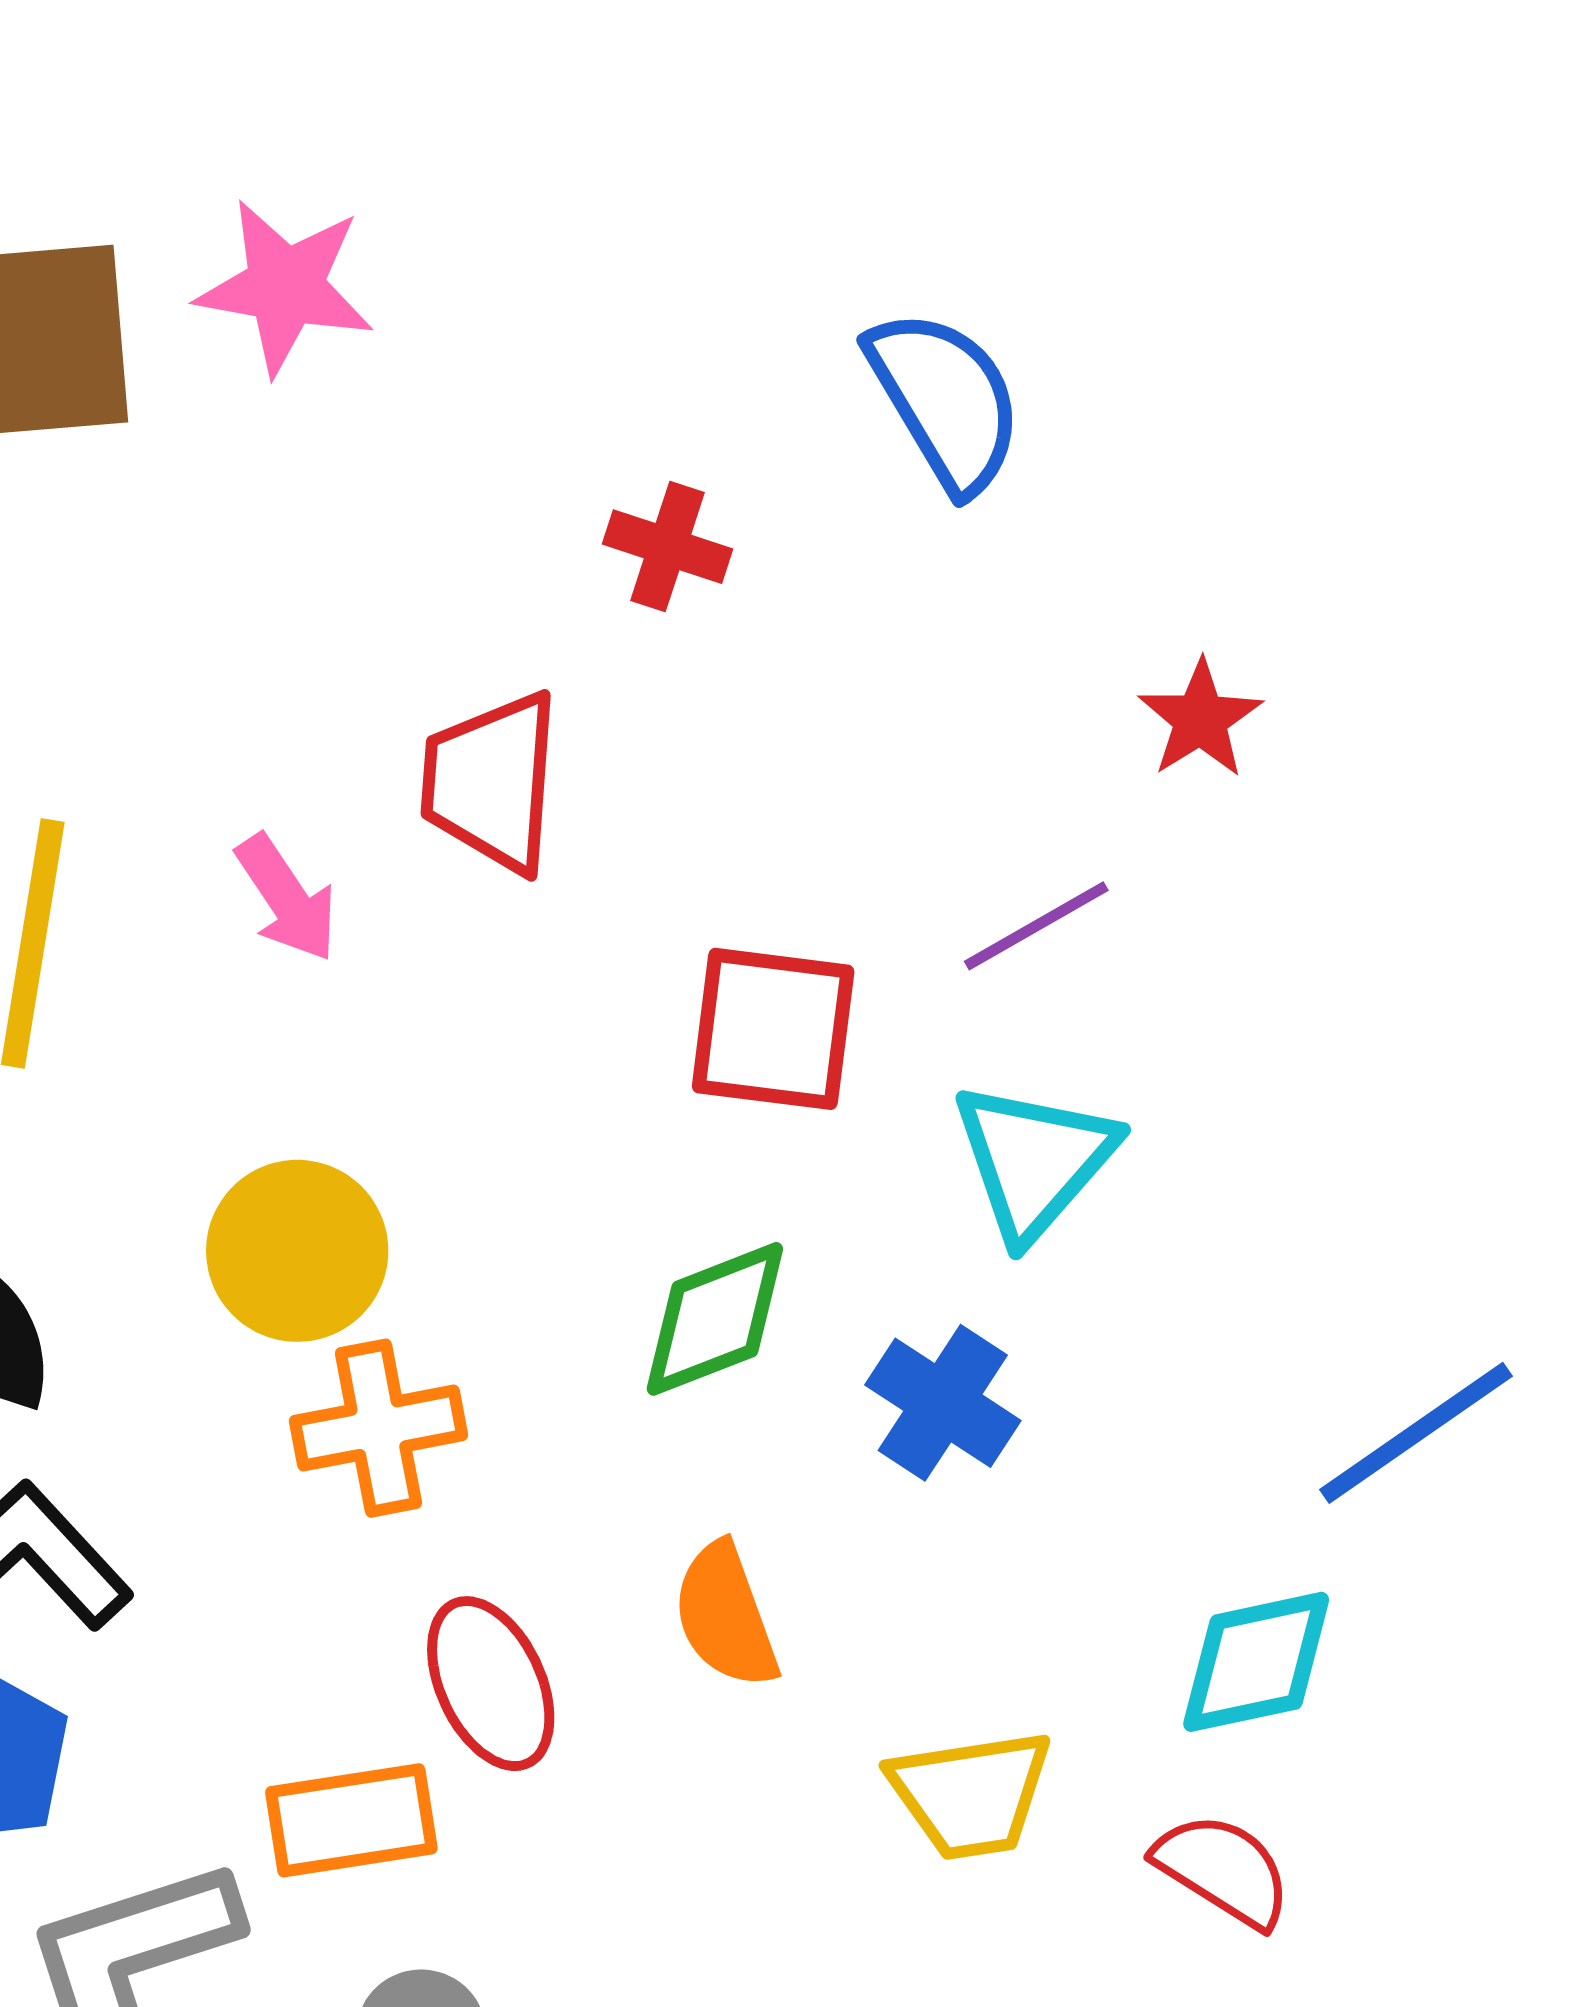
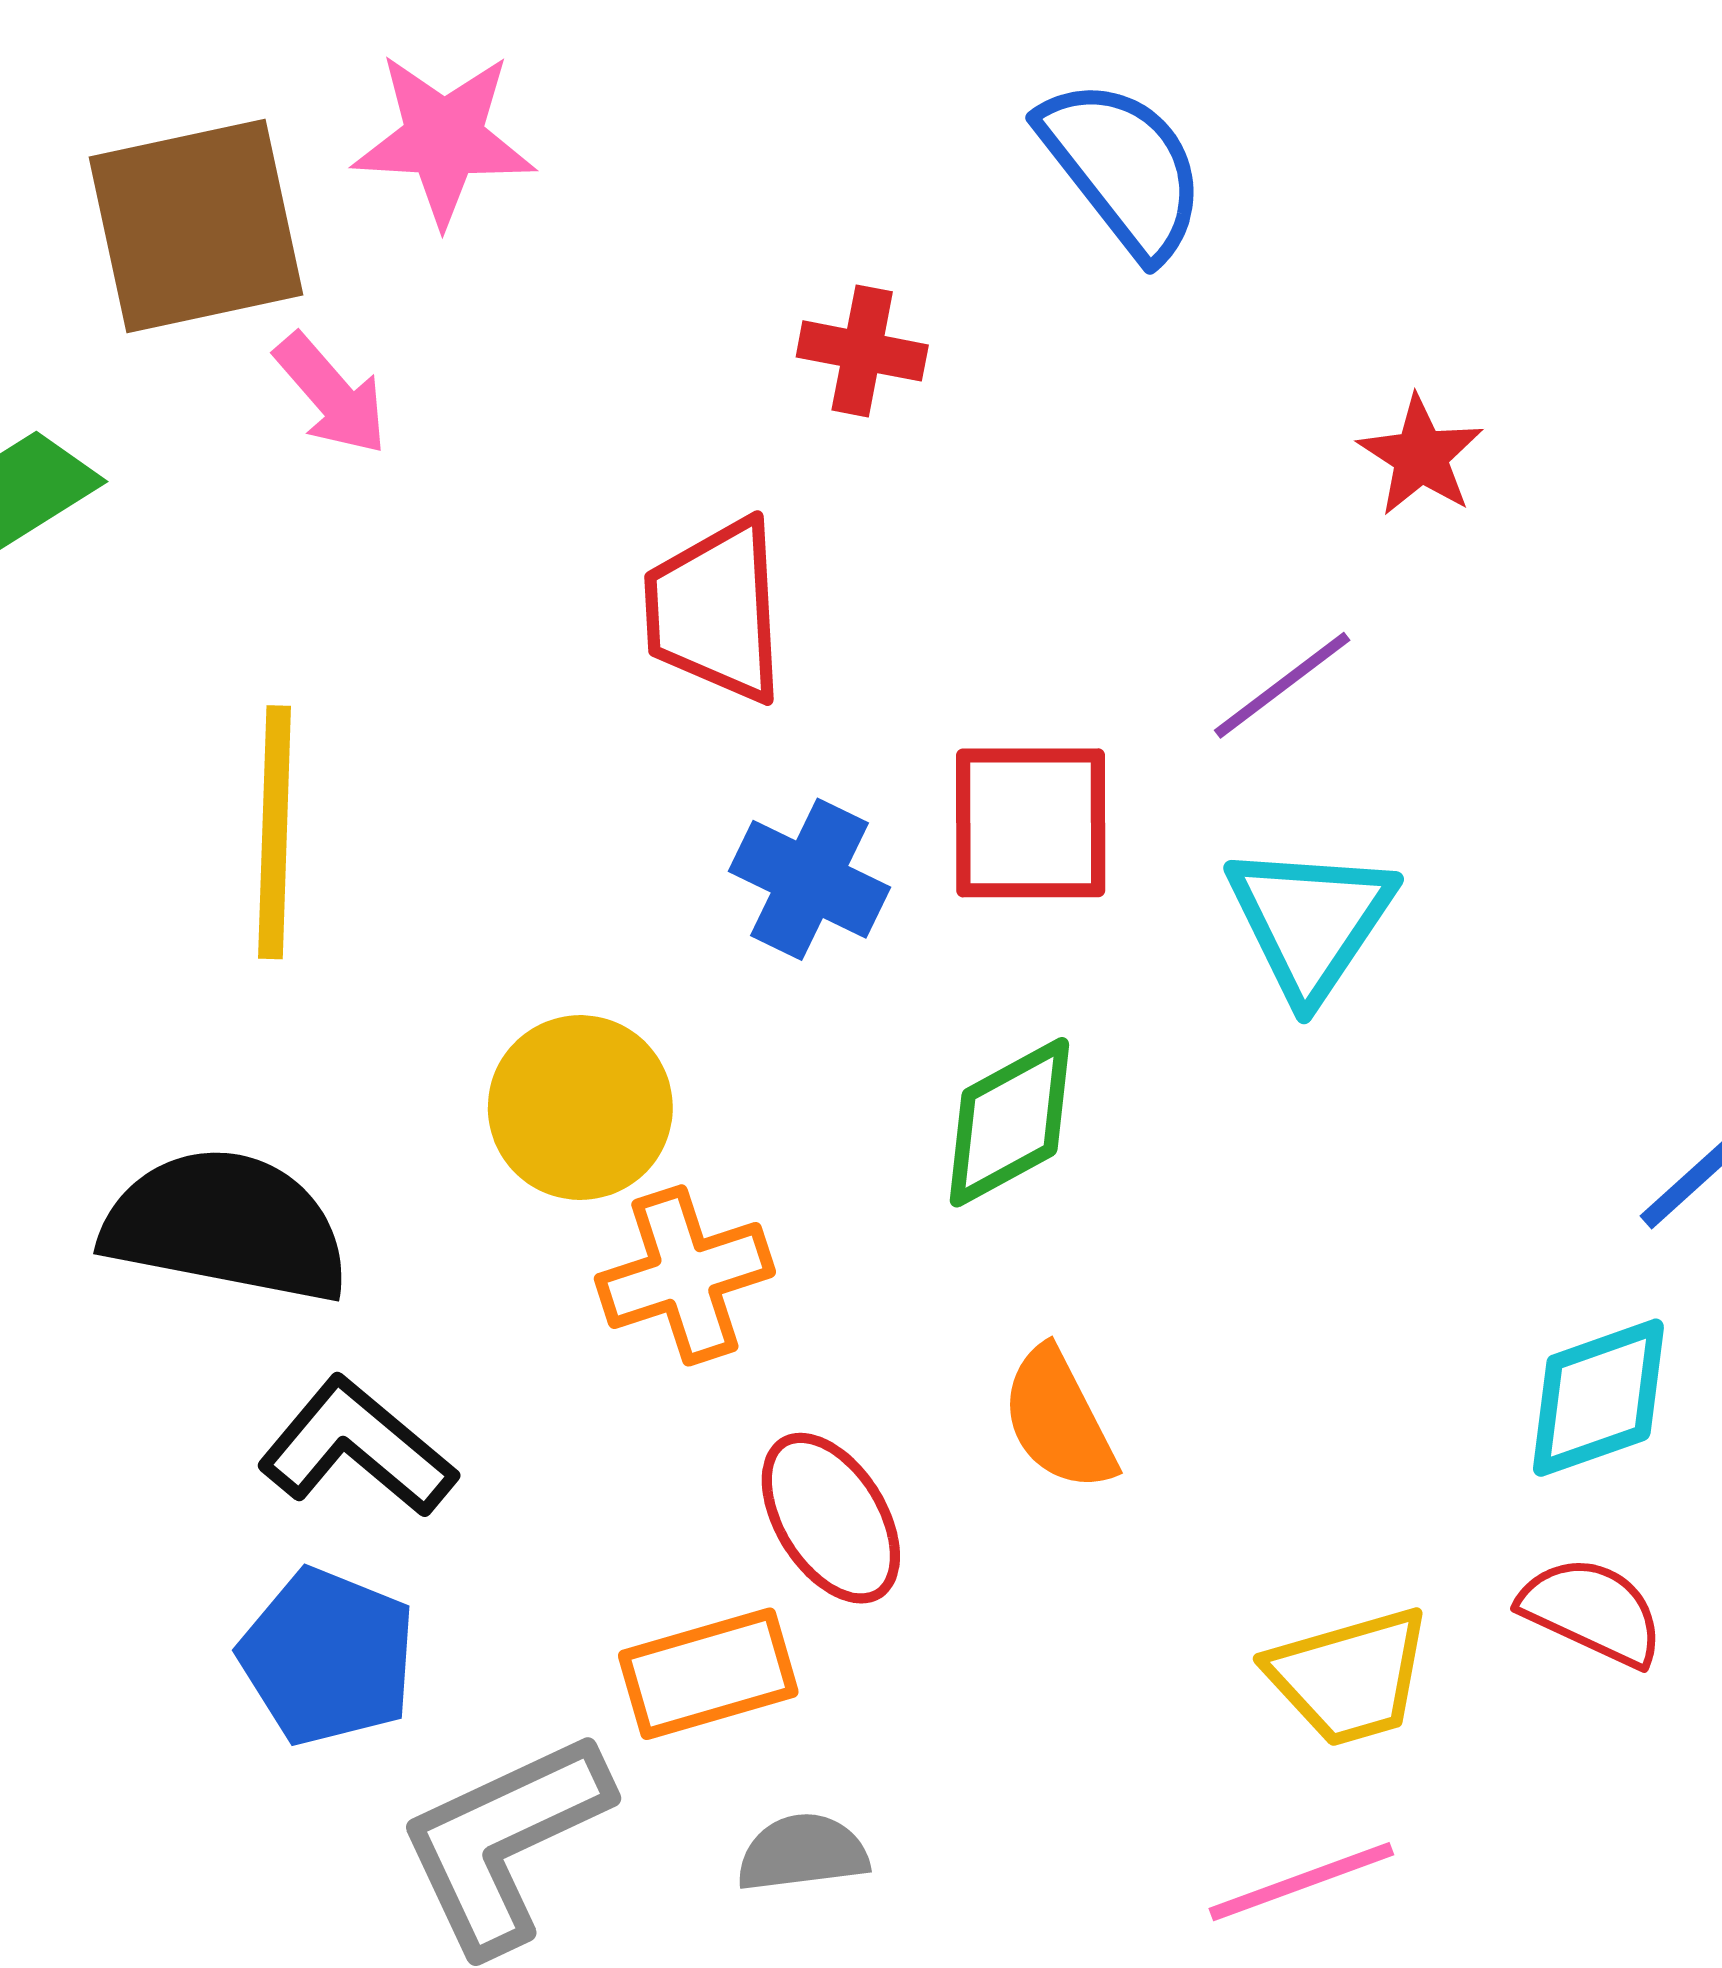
pink arrow: (287, 898) -> (331, 394), moved
blue cross: (943, 1403) -> (810, 879), moved
yellow trapezoid: (971, 1794) -> (1349, 1677), moved

